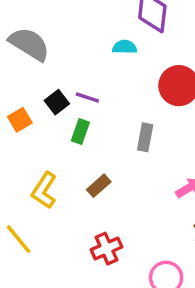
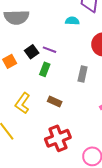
gray semicircle: (29, 44) -> (17, 17), turned 145
brown rectangle: (99, 186) -> (55, 101), turned 64
red cross: (106, 248) -> (58, 138), size x1.4

